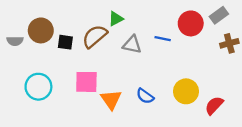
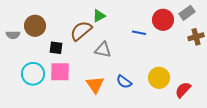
black square: (65, 42) -> (56, 48), moved
gray triangle: (132, 45) -> (103, 50), moved
pink square: (86, 82) -> (60, 72), moved

